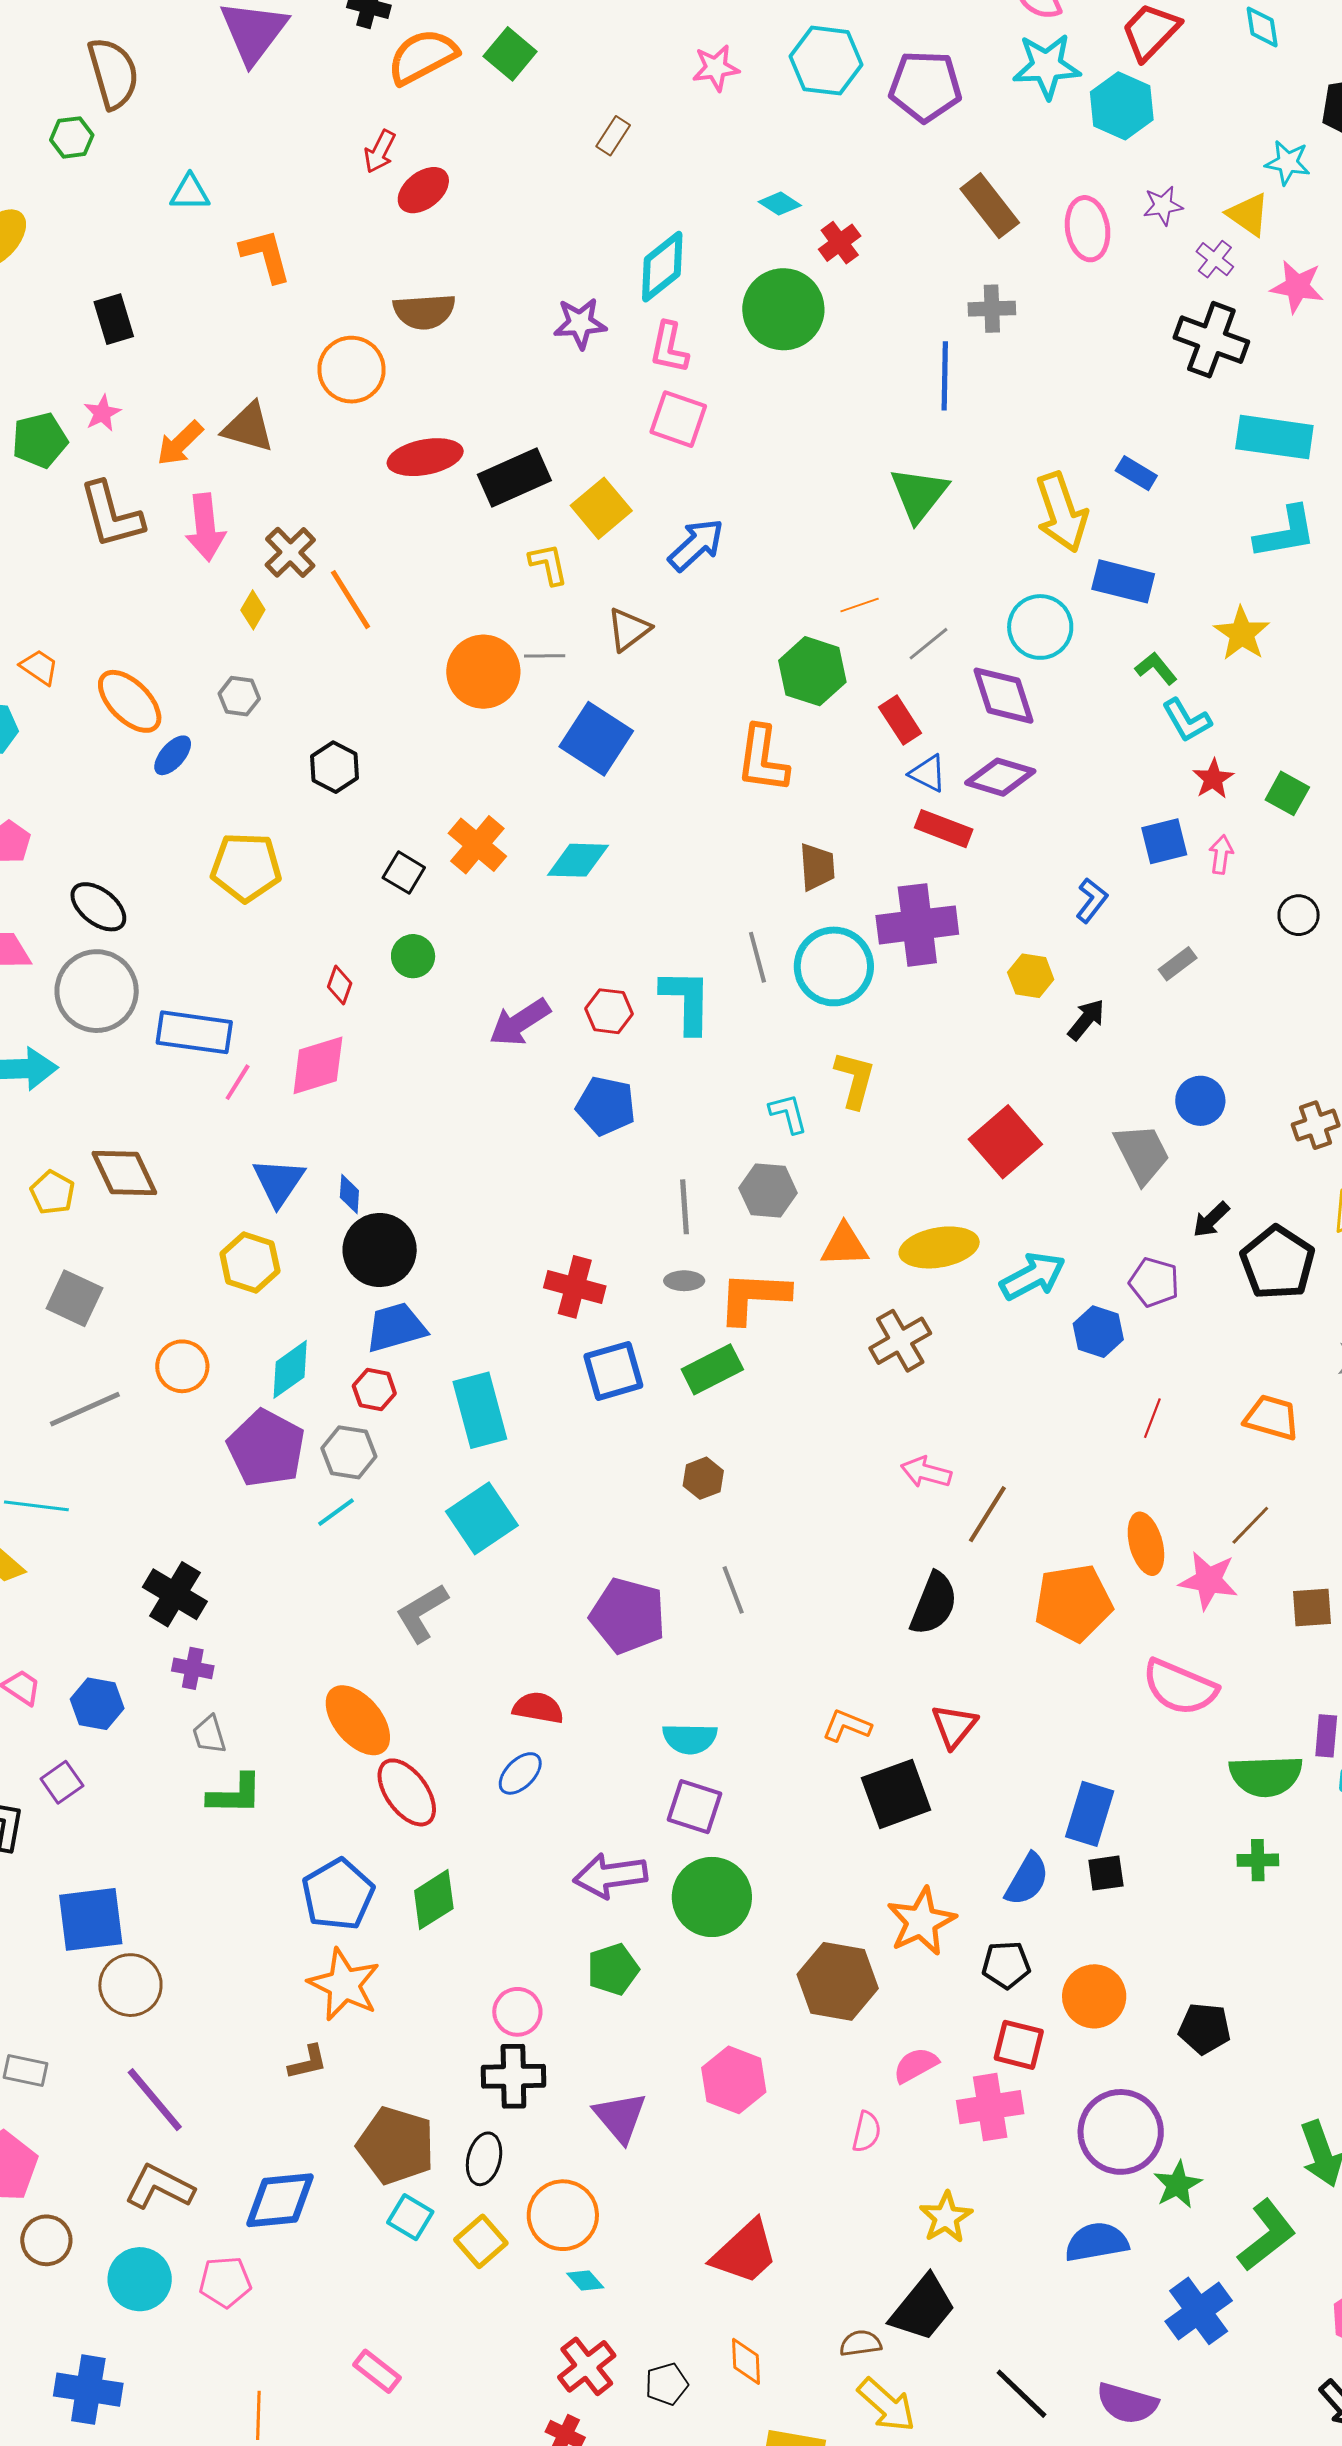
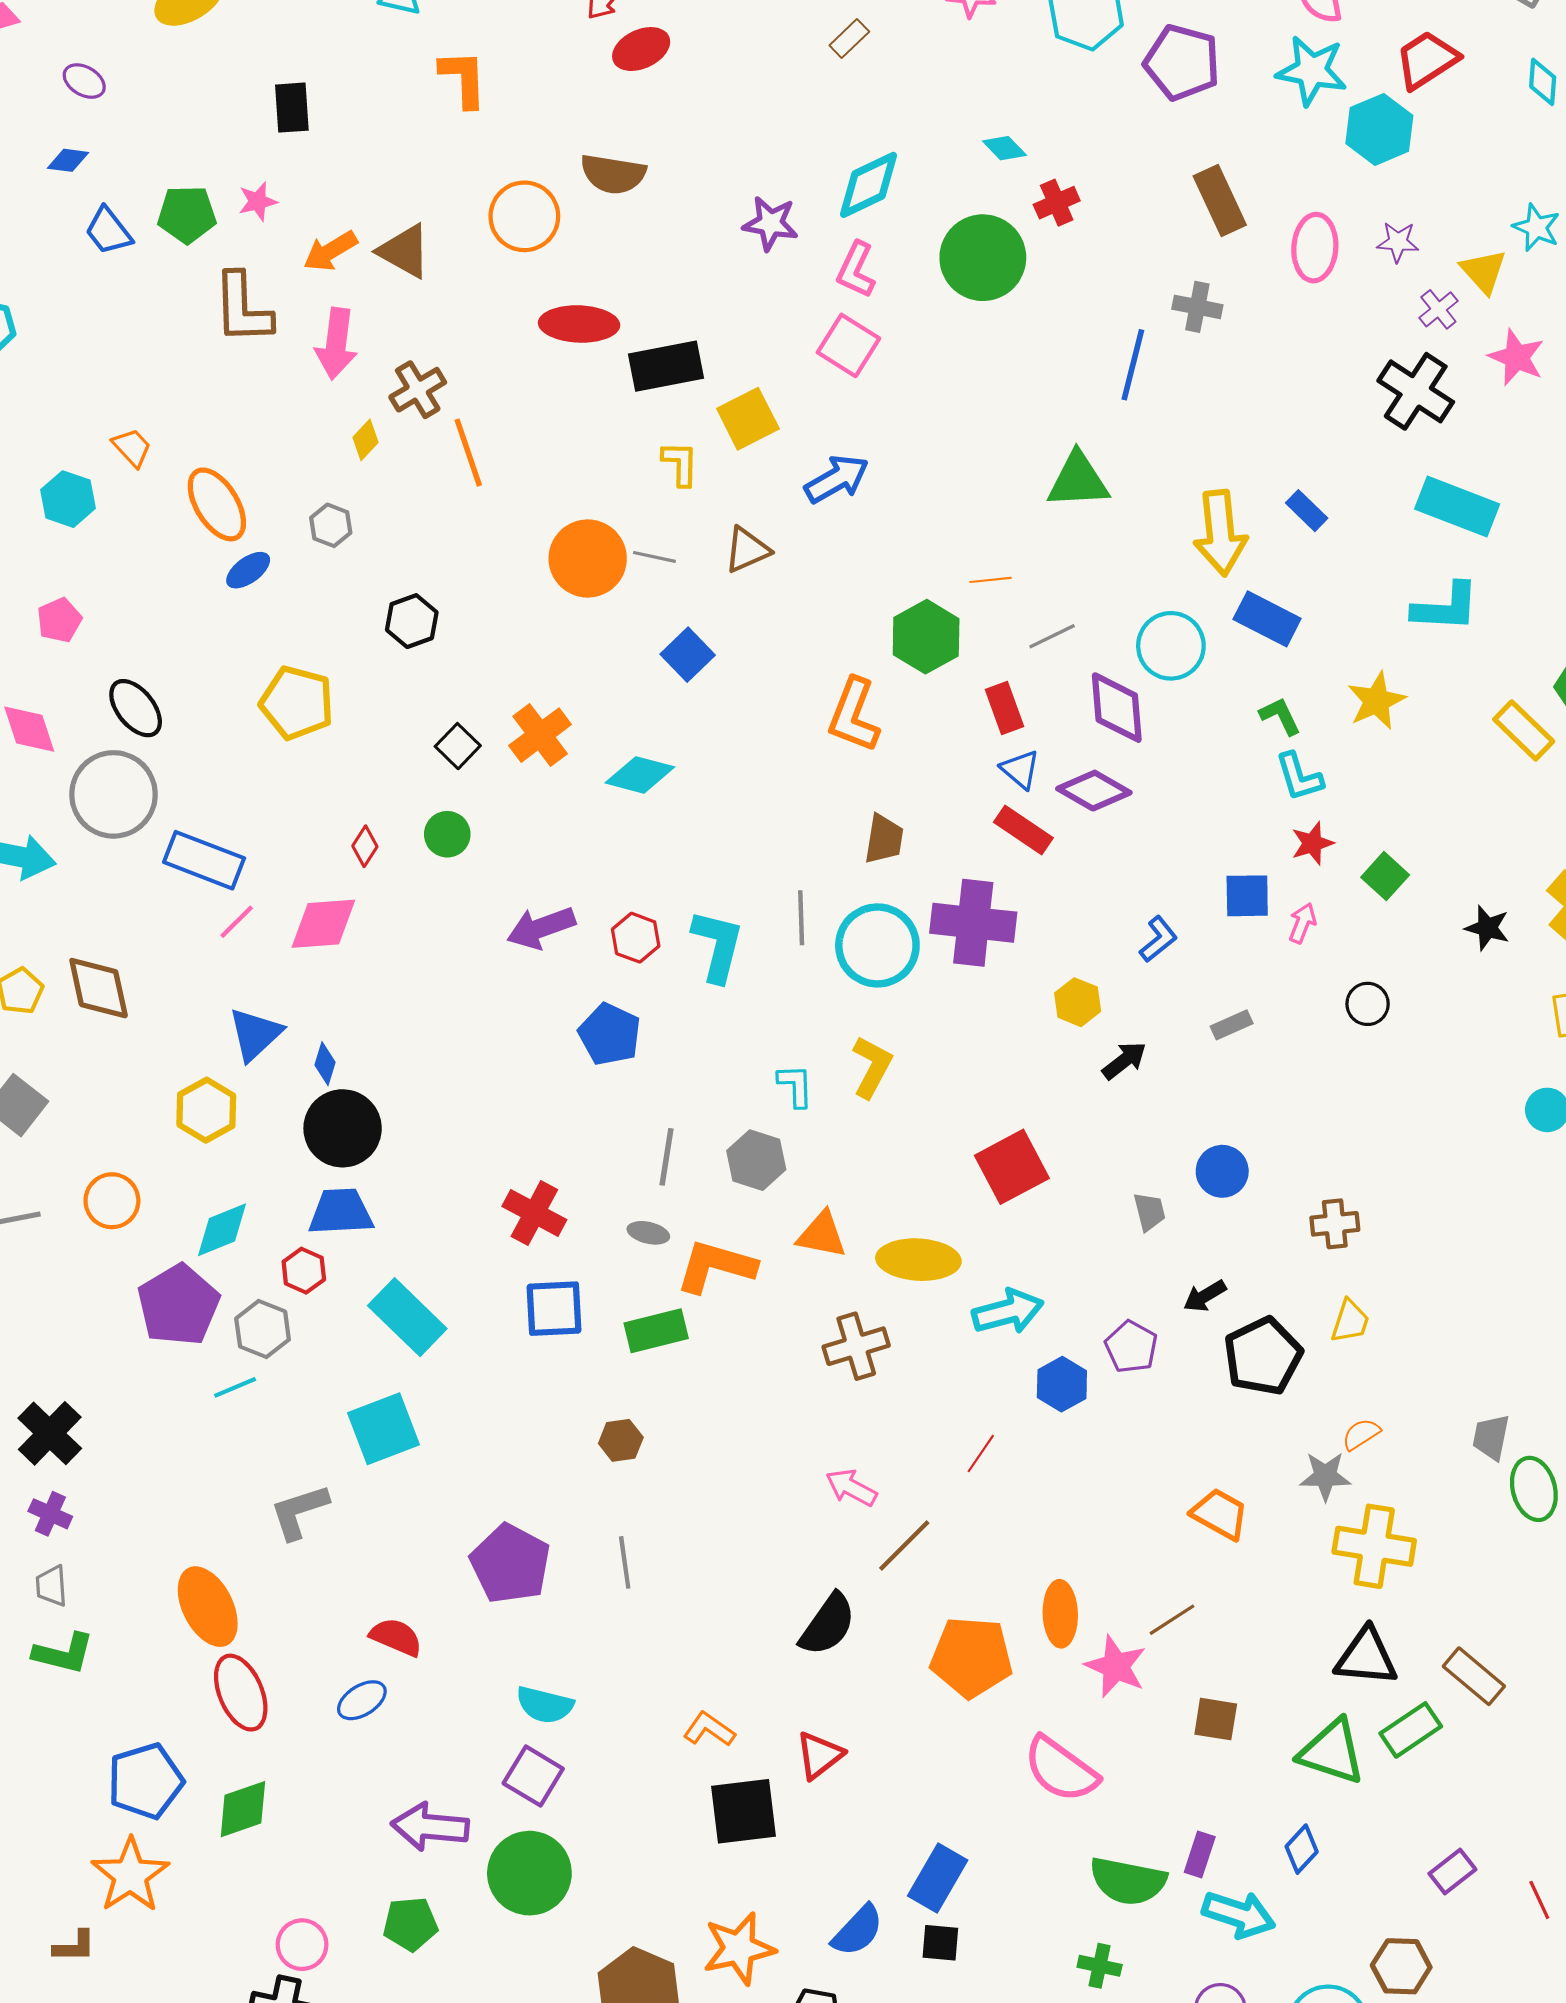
green triangle: (919, 494) -> (1078, 480), turned 36
blue square: (596, 739) -> (688, 655), size x0.7
gray trapezoid: (1142, 1154) -> (1149, 1212), size x0.6
cyan rectangle: (480, 1410) -> (407, 1317), turned -44
red line: (1152, 1418) -> (981, 1454), moved

